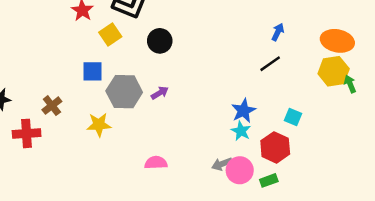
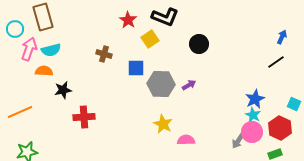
black circle: (160, 41) -> (199, 44), moved
brown cross: (52, 106) -> (104, 54), moved, turned -35
yellow star: (99, 125) -> (163, 124), moved, turned 30
gray arrow: (222, 164) -> (238, 141), turned -35
pink circle: (240, 170) -> (252, 132), moved

